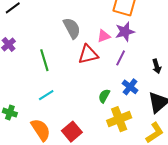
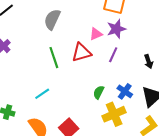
gray semicircle: (72, 28) -> (52, 19), moved, turned -125
green line: (44, 60) -> (54, 58), moved
blue cross: (130, 87) -> (125, 91), moved

